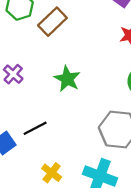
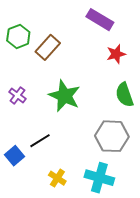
green star: (67, 79) -> (64, 96), size x1.4

